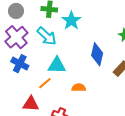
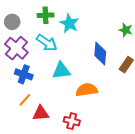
orange line: (45, 83) -> (25, 100), moved
orange semicircle: (79, 88) -> (87, 90), size x1.5

